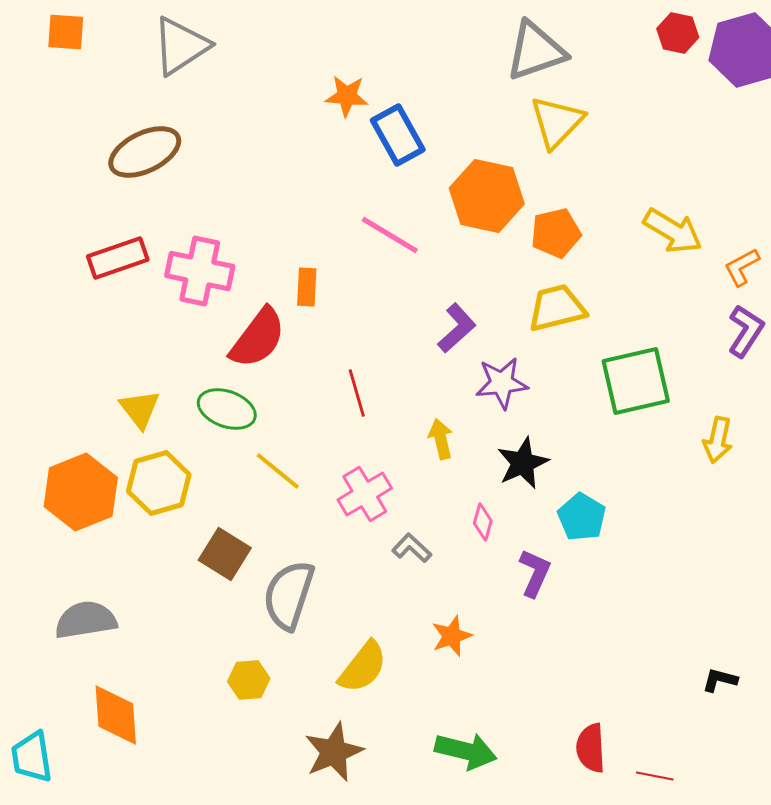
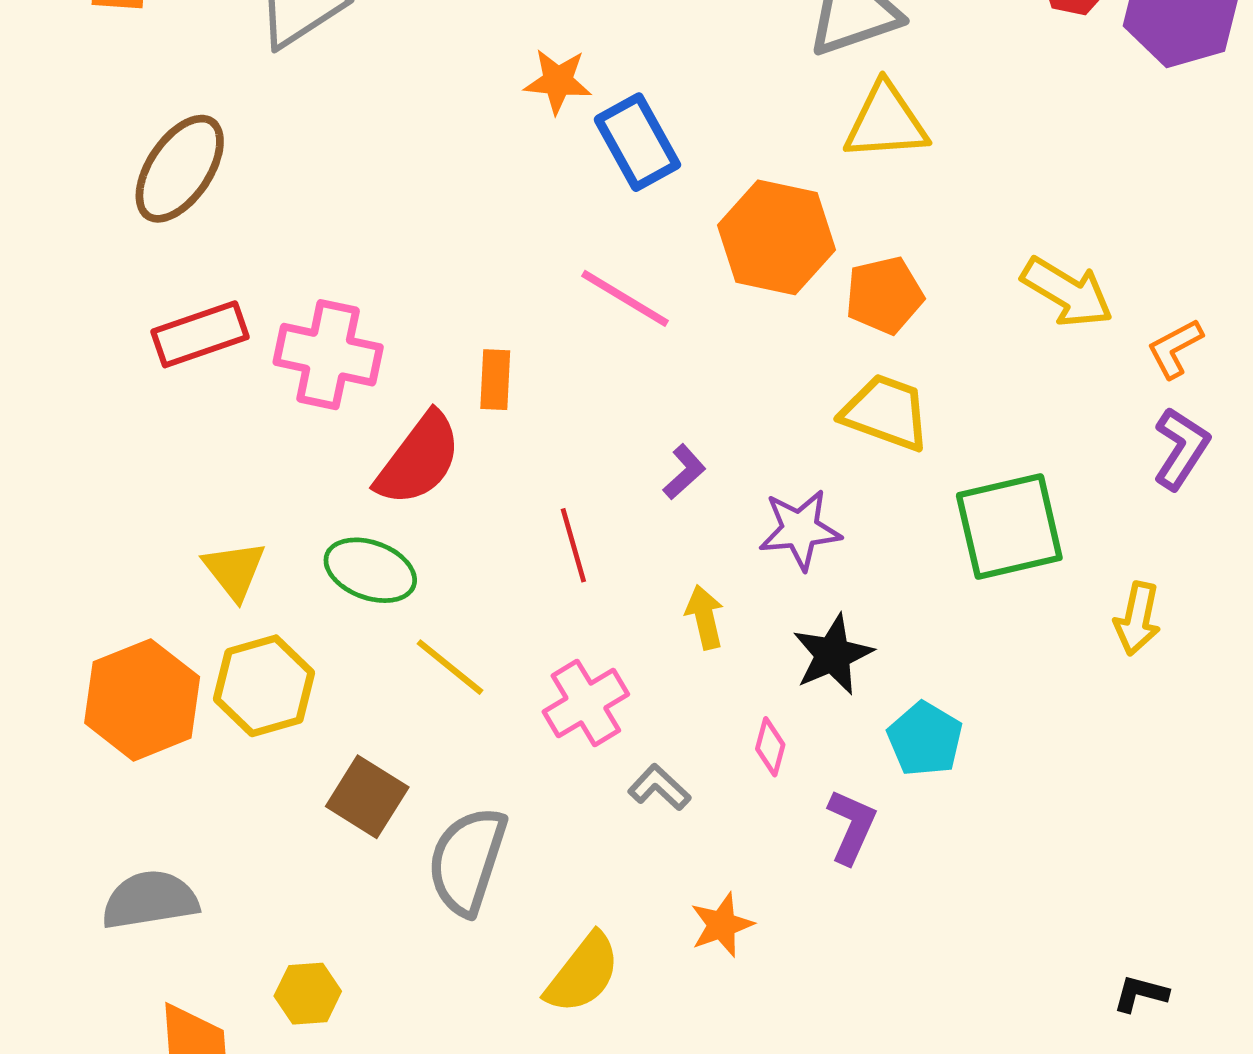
yellow triangle: (557, 122) -> (886, 122), turned 42
brown ellipse: (145, 152) -> (180, 169), moved, turned -30
yellow trapezoid: (557, 308) -> (886, 412), turned 34
purple L-shape: (457, 328) -> (684, 472), moved, size x0.7
yellow hexagon: (249, 680) -> (308, 994), moved

